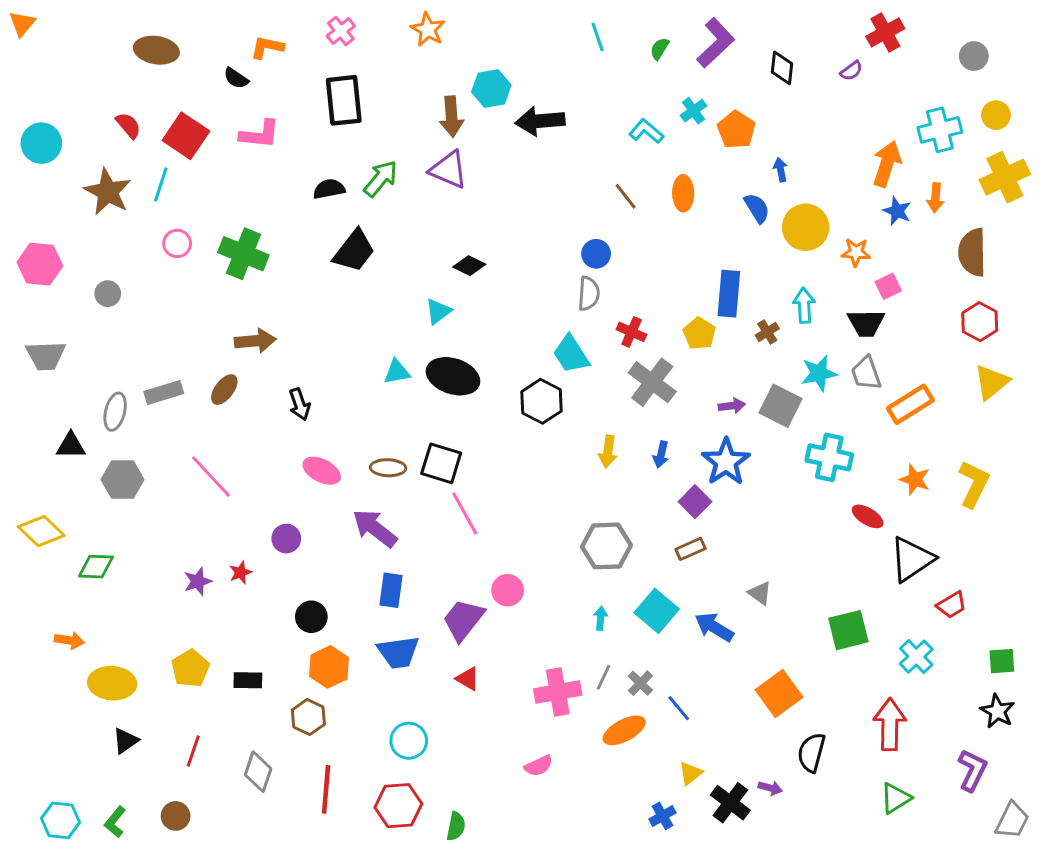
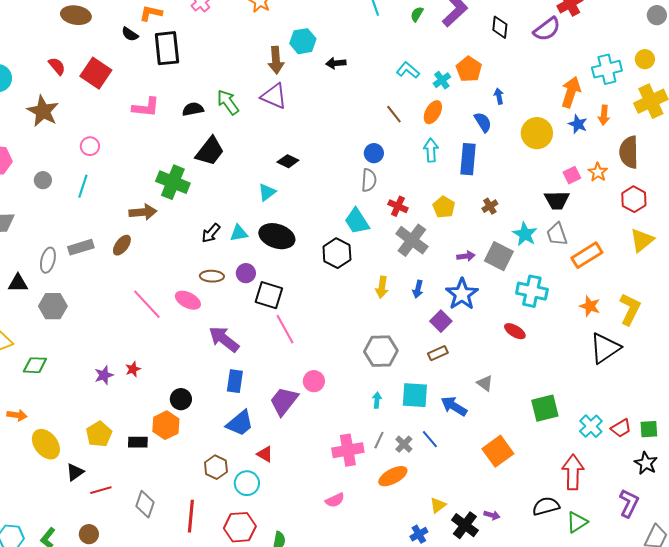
gray circle: (974, 56) -> (657, 15), moved
purple semicircle: (851, 71) -> (547, 29), size x1.8
black rectangle: (344, 100) -> (167, 48), moved
cyan cross: (693, 111) -> (442, 80), moved
black arrow: (540, 121) -> (336, 63), size x0.6
pink L-shape: (260, 134) -> (146, 107), moved
green arrow: (381, 179) -> (228, 102), turned -76
cyan line: (161, 184) -> (83, 186), moved
orange ellipse: (683, 193) -> (433, 112), turned 30
yellow circle: (806, 227) -> (537, 133), moved
orange star: (856, 252) -> (598, 172), moved, turned 30
green cross: (243, 254) -> (173, 182), moved
blue rectangle: (729, 294) -> (468, 159), moved
cyan arrow: (804, 305) -> (431, 150), moved
cyan star: (819, 373) -> (525, 234), turned -30
black arrow: (300, 404) -> (211, 233), moved, turned 60
brown ellipse: (388, 468) -> (212, 276), moved
pink line: (211, 477) -> (147, 304), moved
red ellipse: (868, 516) -> (515, 331), moved
purple circle: (286, 539) -> (246, 273), moved
black triangle: (912, 559) -> (605, 348), moved
red trapezoid: (952, 605) -> (621, 428), moved
cyan square: (657, 611) -> (415, 395), turned -36
blue trapezoid: (398, 652) -> (240, 423), turned -32
orange hexagon: (329, 667) -> (166, 425), moved
red triangle: (468, 679) -> (265, 454), moved
yellow ellipse: (112, 683) -> (46, 444), turned 48
blue line: (679, 708) -> (430, 439), moved
brown hexagon: (308, 717) -> (216, 467), moved
black triangle: (125, 741) -> (75, 472), moved
red line: (193, 751) -> (101, 490), turned 55
black semicircle: (812, 753) -> (546, 506), moved, turned 60

